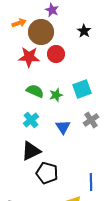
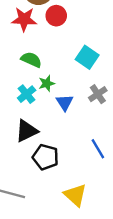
cyan square: (82, 89) -> (87, 57), turned -36
green star: (56, 95) -> (47, 83), moved
blue line: (91, 182) -> (98, 149), moved, turned -30

